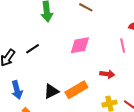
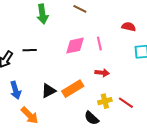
pink line: (123, 45) -> (99, 43), moved
black line: (33, 49) -> (30, 50), turned 32

